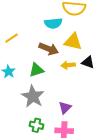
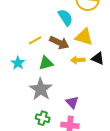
cyan semicircle: (53, 23) -> (65, 17), turned -120
yellow line: (11, 38) -> (35, 40), moved
purple triangle: (65, 108) -> (72, 102), turned -32

